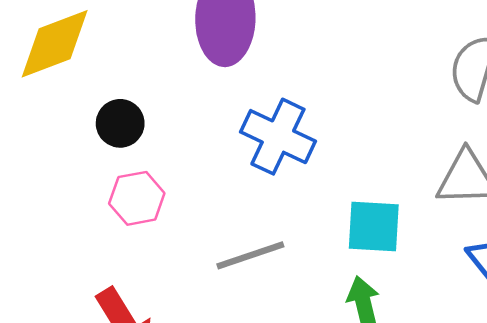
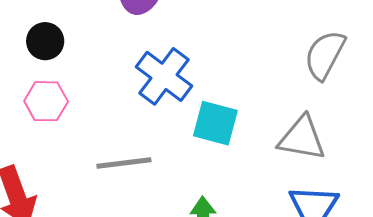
cyan square: (374, 227) -> (215, 123), moved

